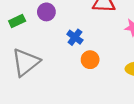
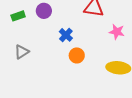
gray triangle: (26, 62) -> (22, 52), size x0.6

